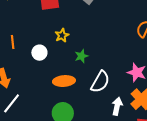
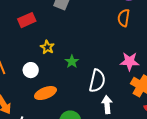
orange ellipse: (64, 81) -> (45, 93), moved
white arrow: (117, 106) -> (107, 105), moved

